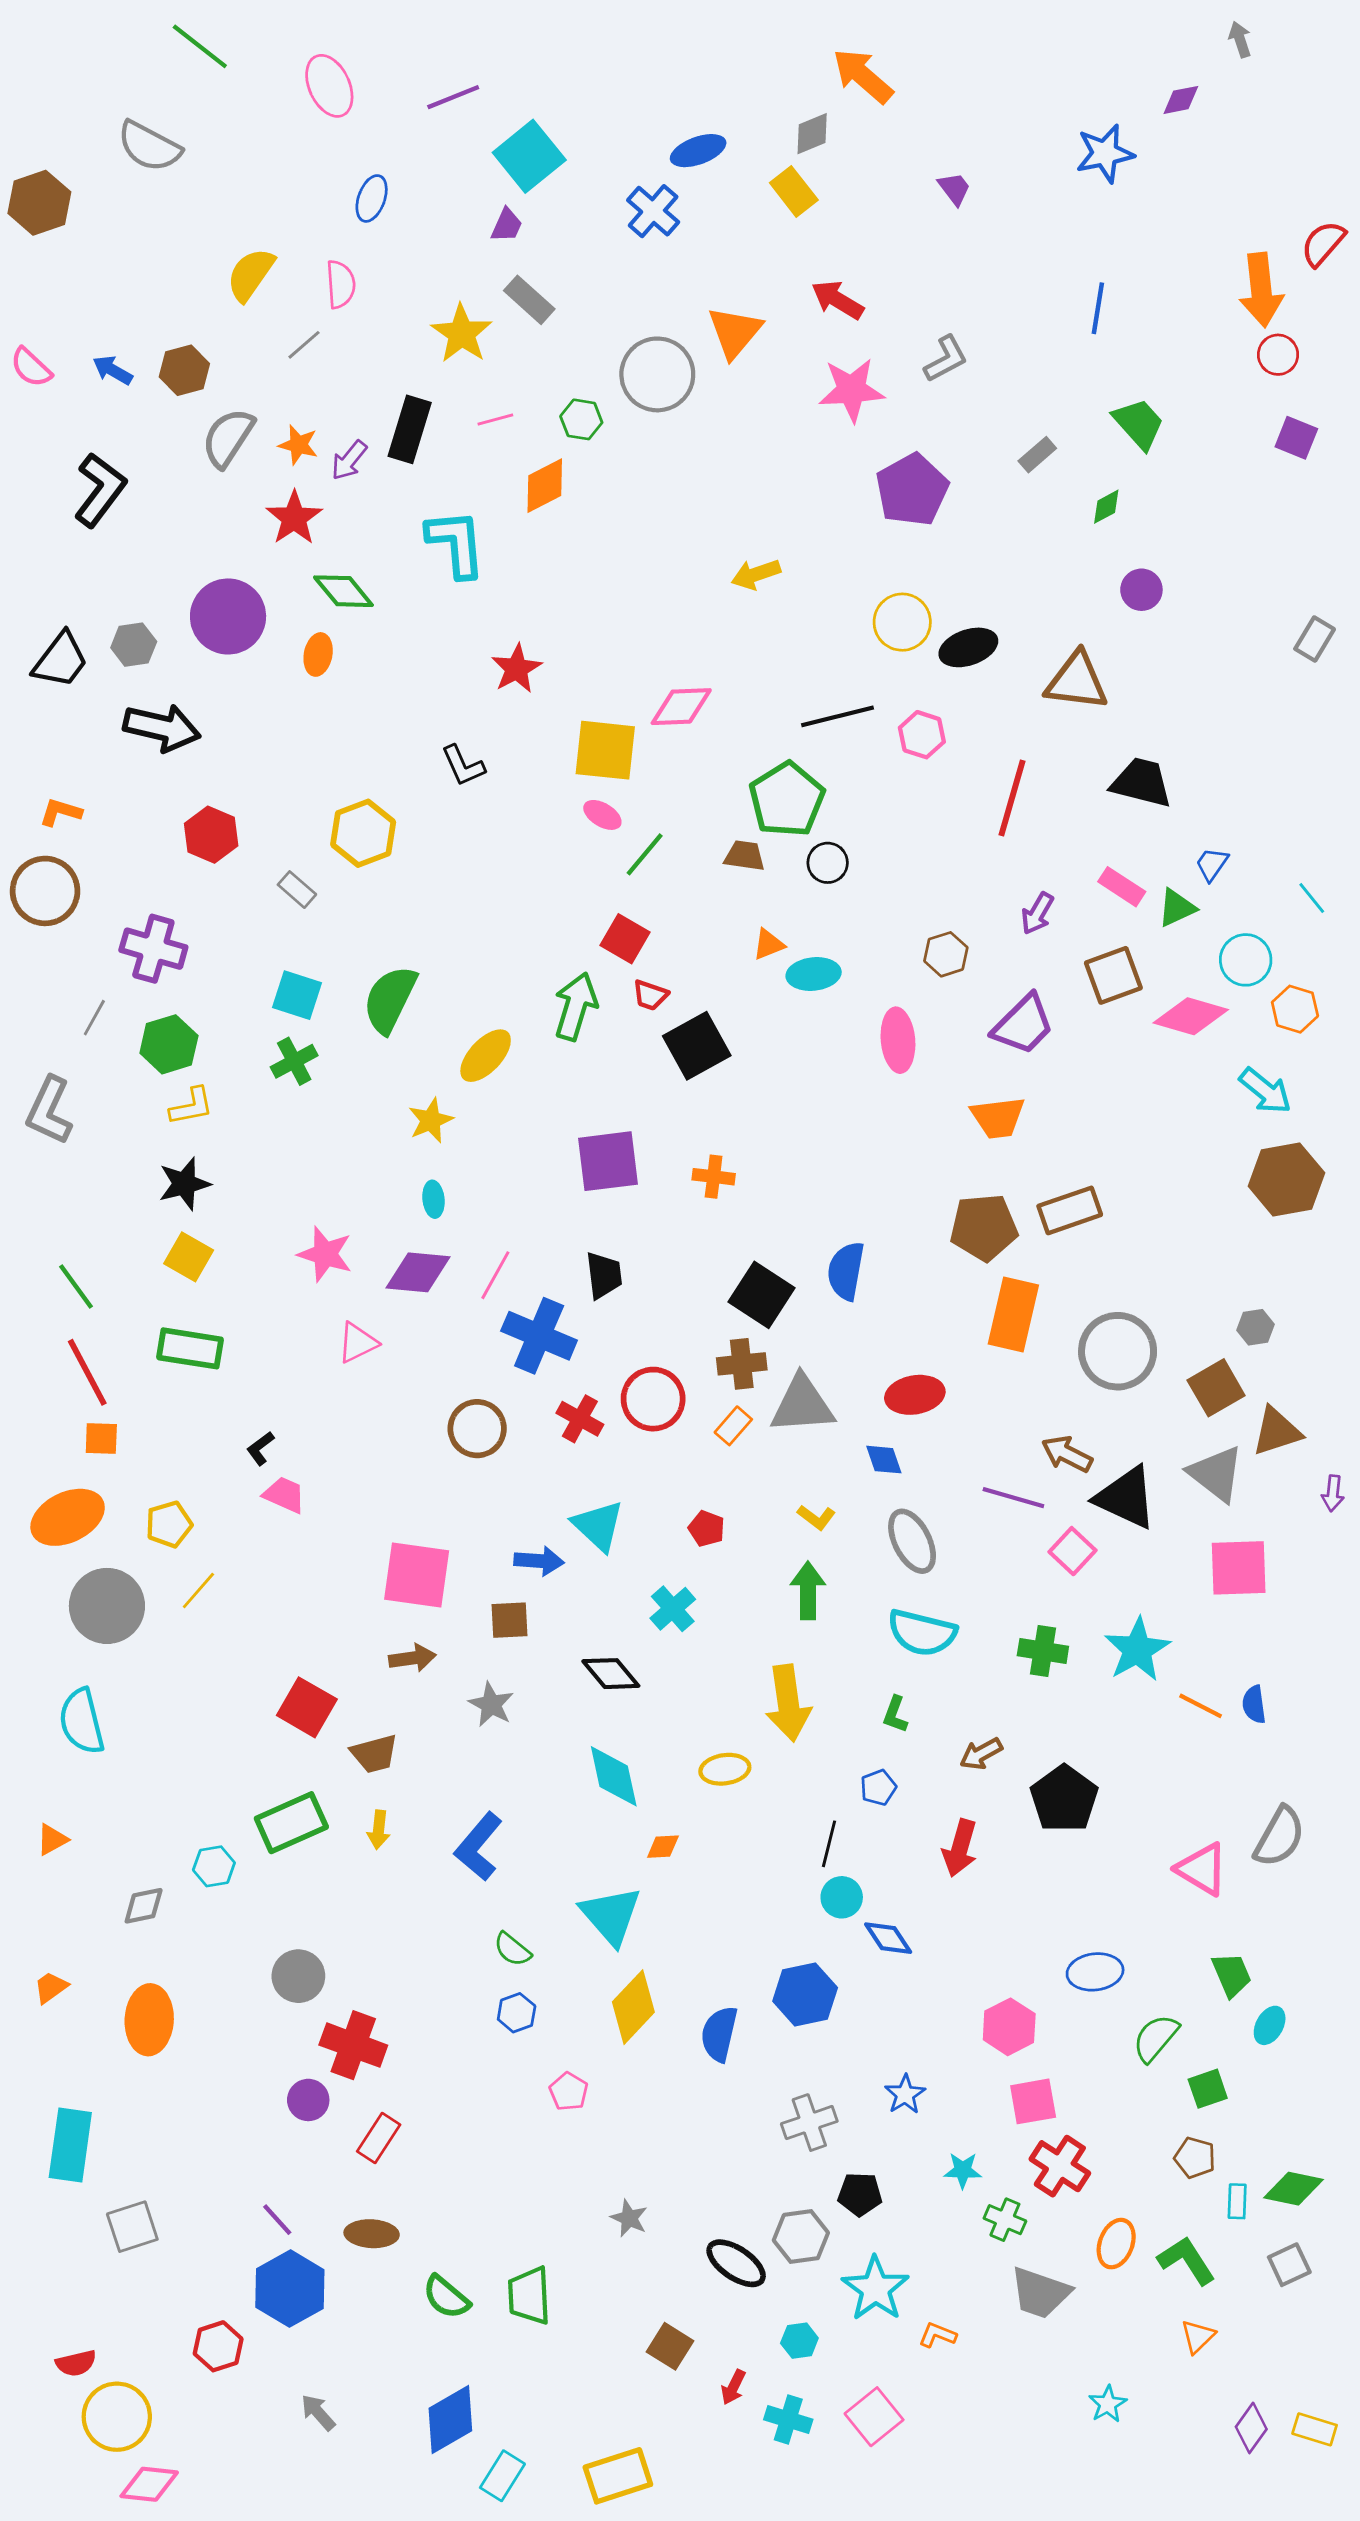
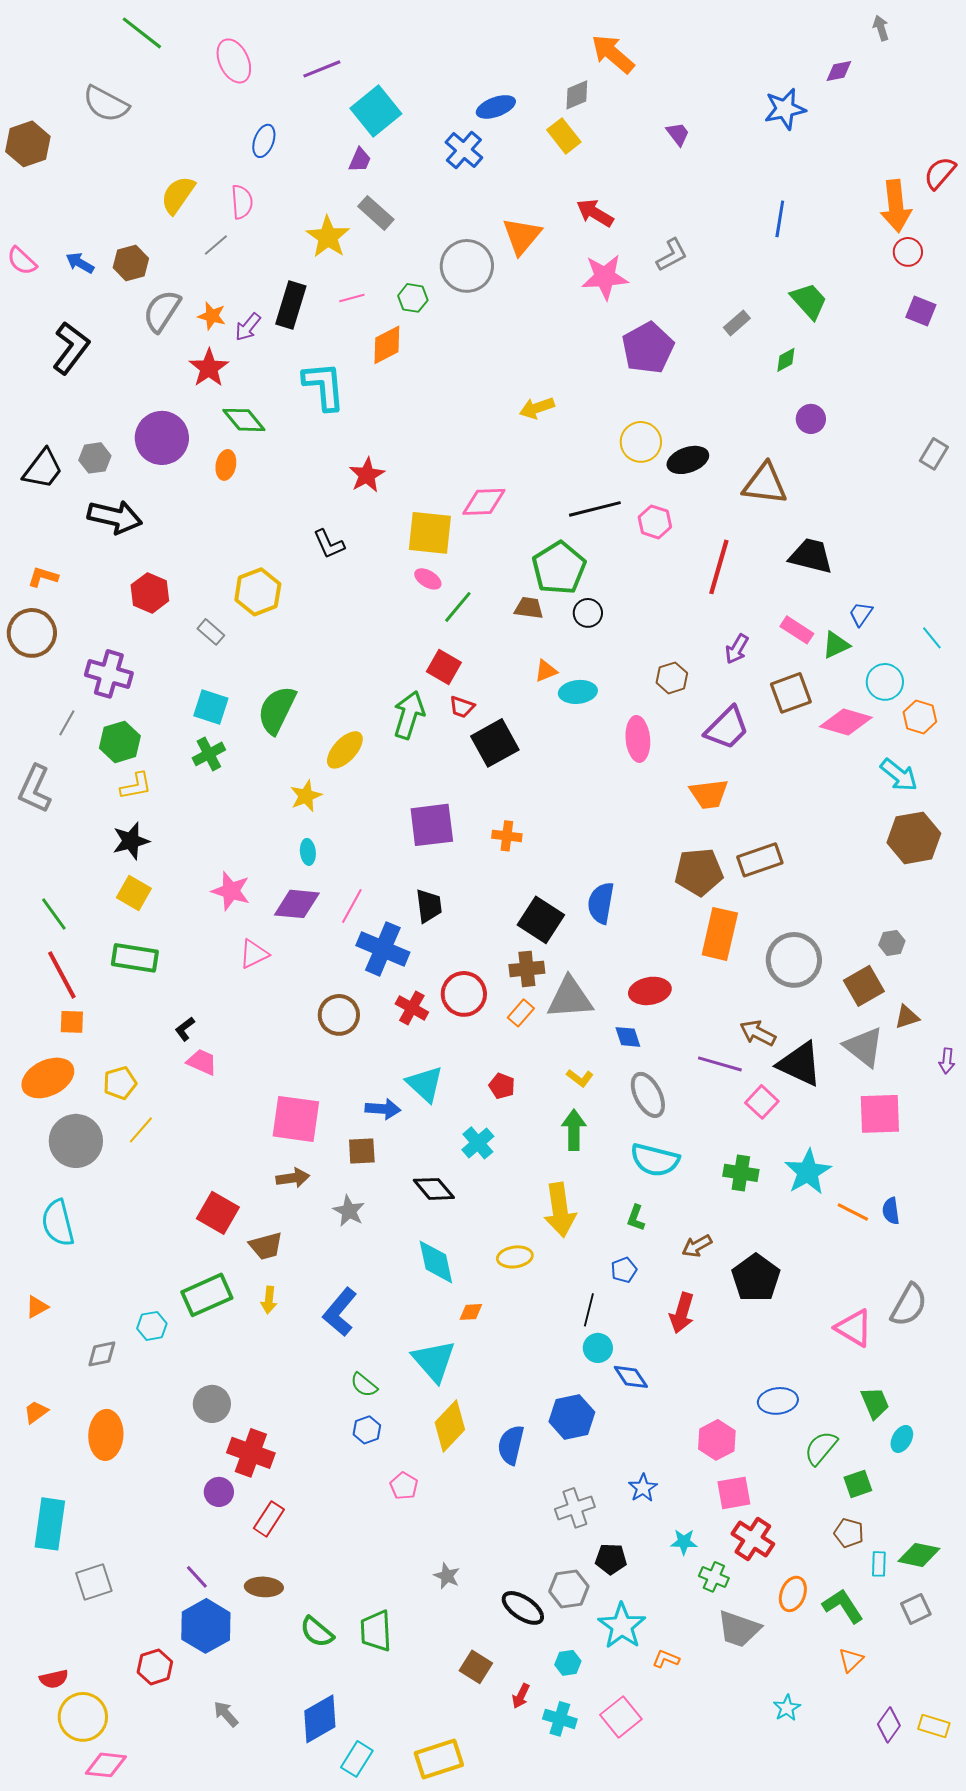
brown triangle: (1277, 1431) -> (907, 1017), size x0.7

